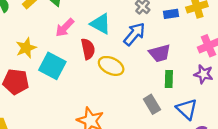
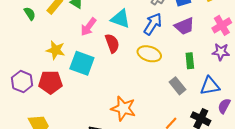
yellow star: (26, 48) -> (56, 50), turned -30
purple trapezoid: (160, 53) -> (184, 26), moved
yellow ellipse: (111, 66) -> (149, 54), moved
blue triangle: (187, 109) -> (210, 86), turned -45

